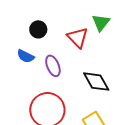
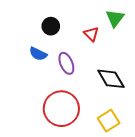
red triangle: (78, 38) -> (91, 34), size x0.7

